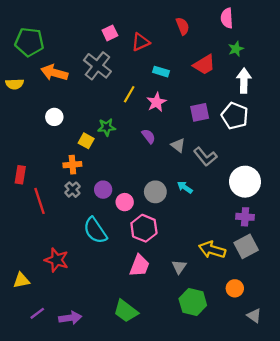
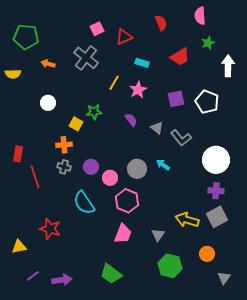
orange arrow: (54, 73) -> (48, 64), size x0.6
white arrow: (244, 81) -> (228, 66), moved
gray cross: (72, 190) -> (64, 167), turned -32
gray triangle: (254, 316) -> (224, 278), turned 32

